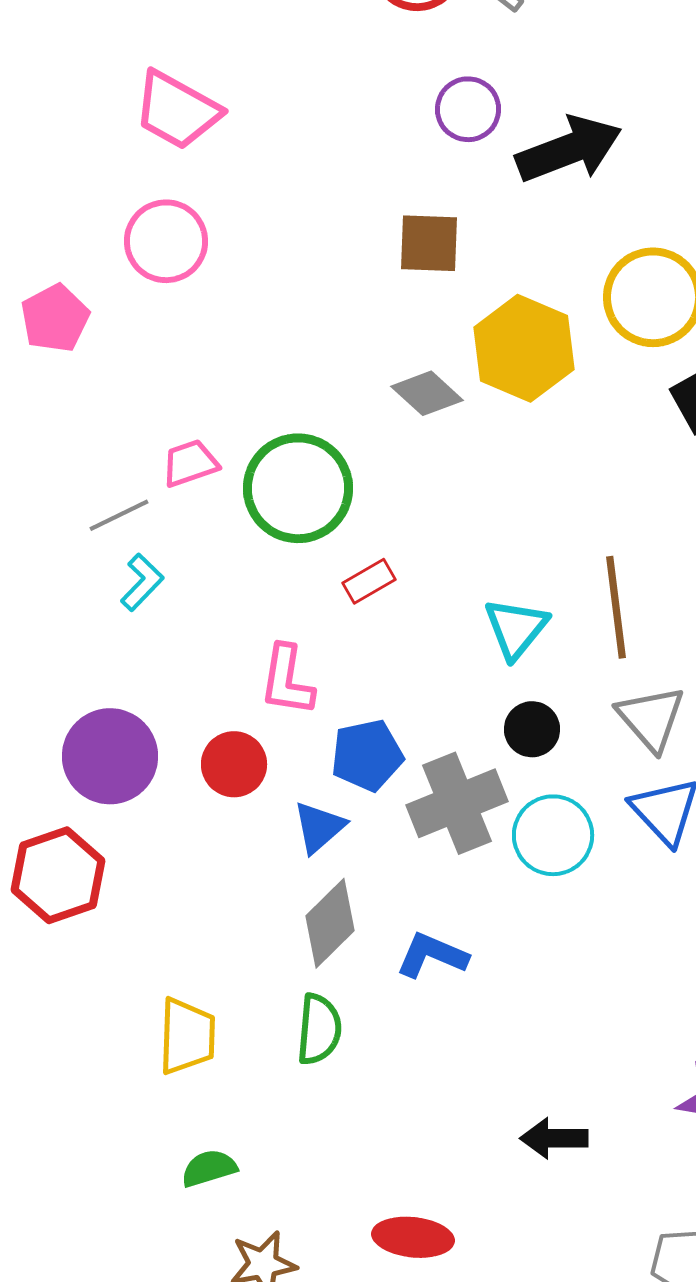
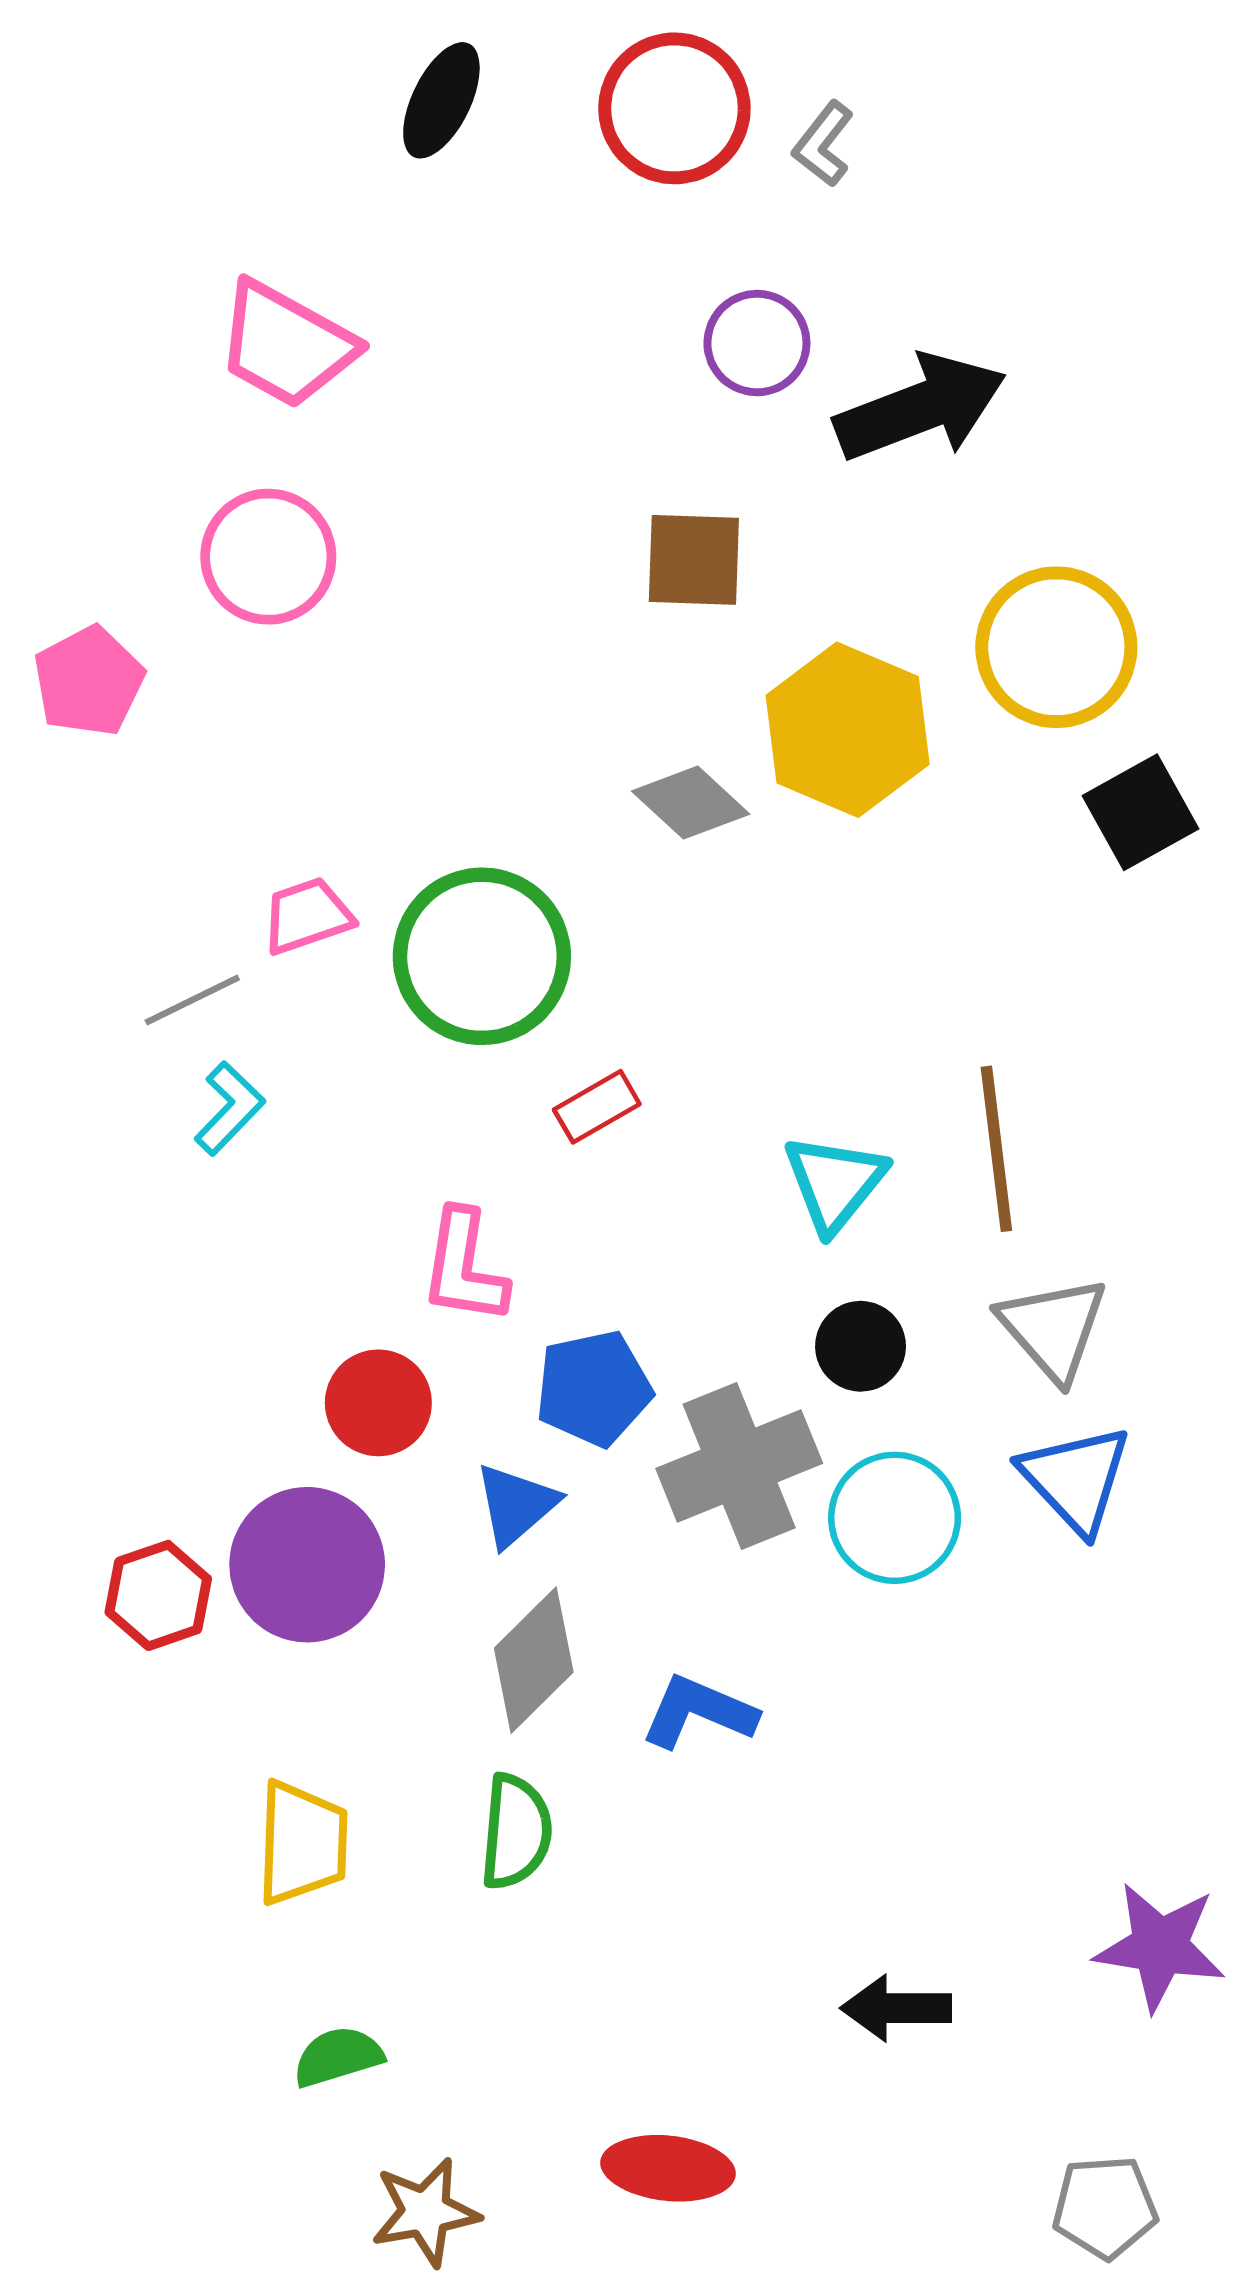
purple circle: (110, 756) -> (307, 1565), moved
red hexagon: (58, 875) -> (158, 1595), moved, size x0.7

